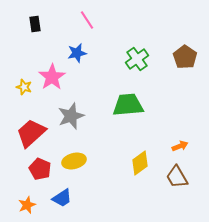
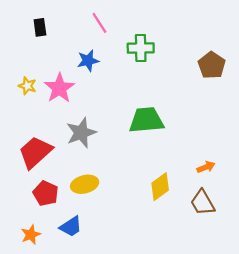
green cross: (137, 59) -> (141, 48), moved, turned 35
yellow star: (24, 87) -> (27, 86), moved

